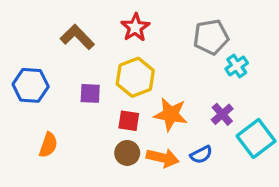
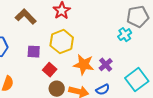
gray pentagon: (211, 37) -> (138, 17), moved
purple cross: (222, 114) -> (106, 65), moved
red square: (129, 121) -> (50, 70), moved, turned 32

